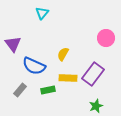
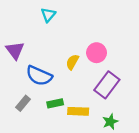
pink circle: (106, 38) -> (97, 53), moved
yellow rectangle: (68, 78) -> (78, 111), moved

